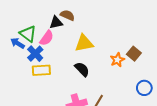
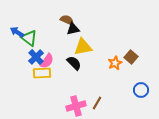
black triangle: (56, 22) -> (73, 29), moved
pink semicircle: (47, 38) -> (47, 61), moved
blue arrow: (18, 43) -> (17, 32), moved
black semicircle: (82, 69) -> (74, 63), moved

